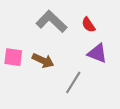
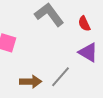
brown arrow: (43, 61) -> (31, 82), moved, turned -35

